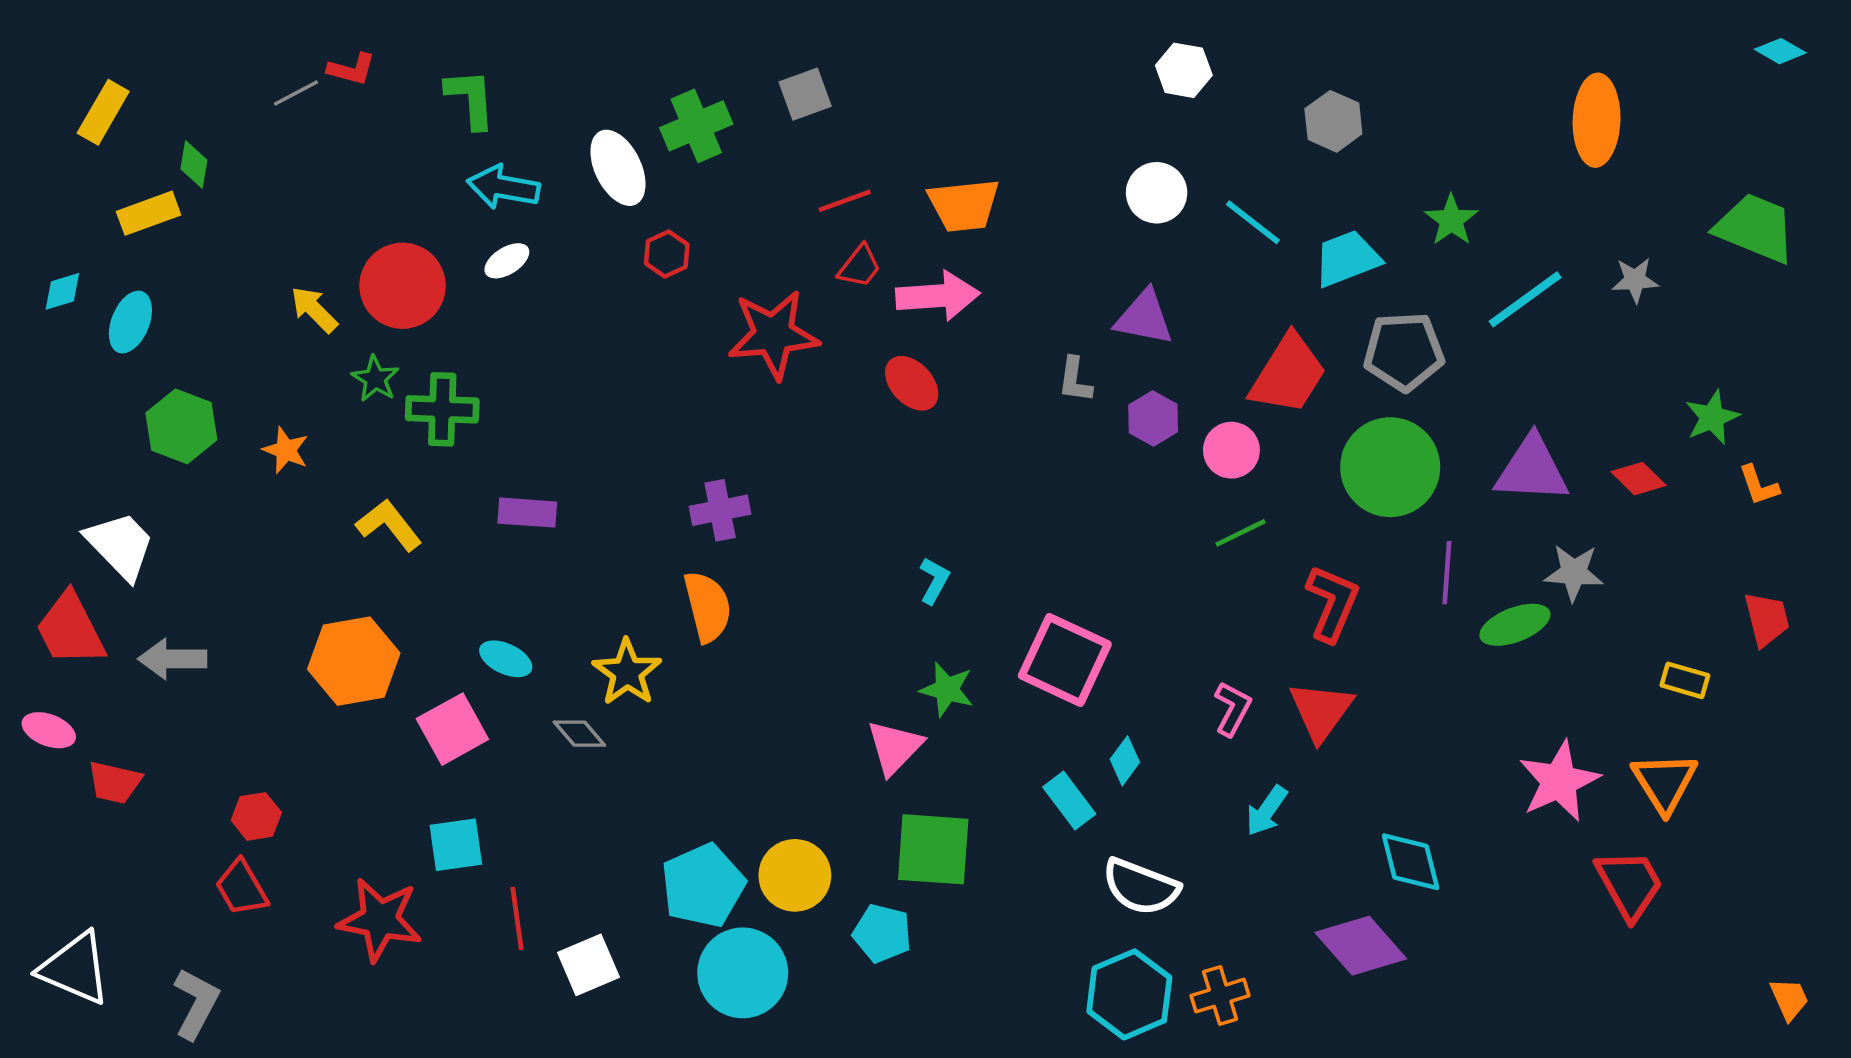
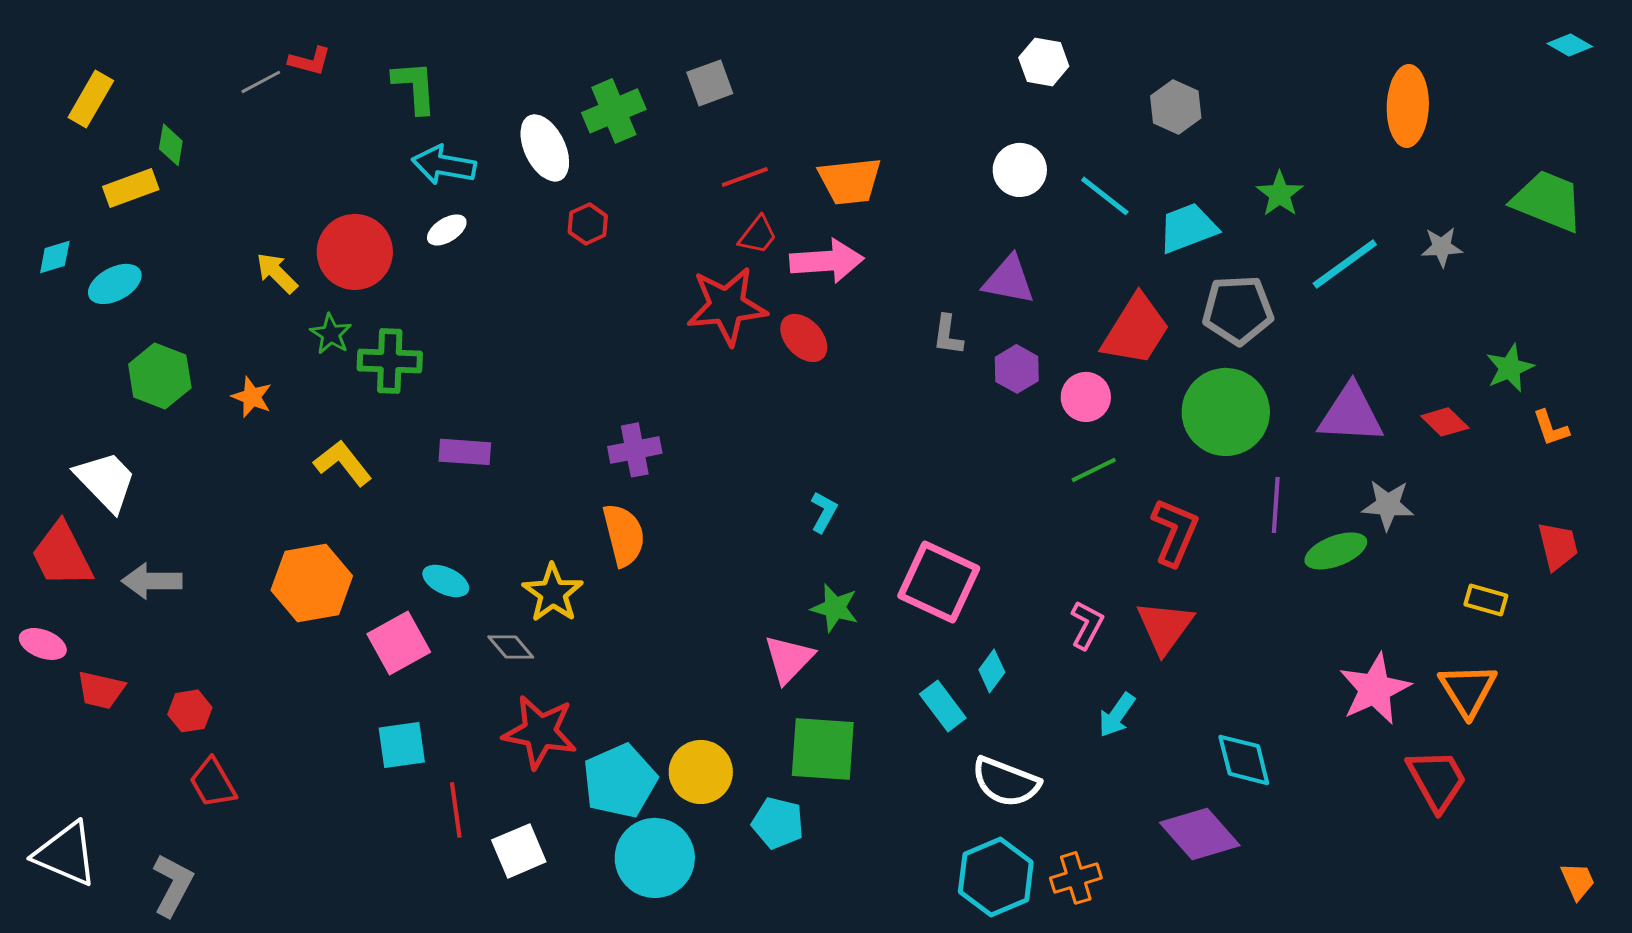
cyan ellipse: (130, 322) -> (115, 284), turned 40
red star: (773, 335) -> (727, 306), moved
red hexagon: (256, 816) -> (190, 711), moved
red star: (380, 920) -> (540, 732), moved

